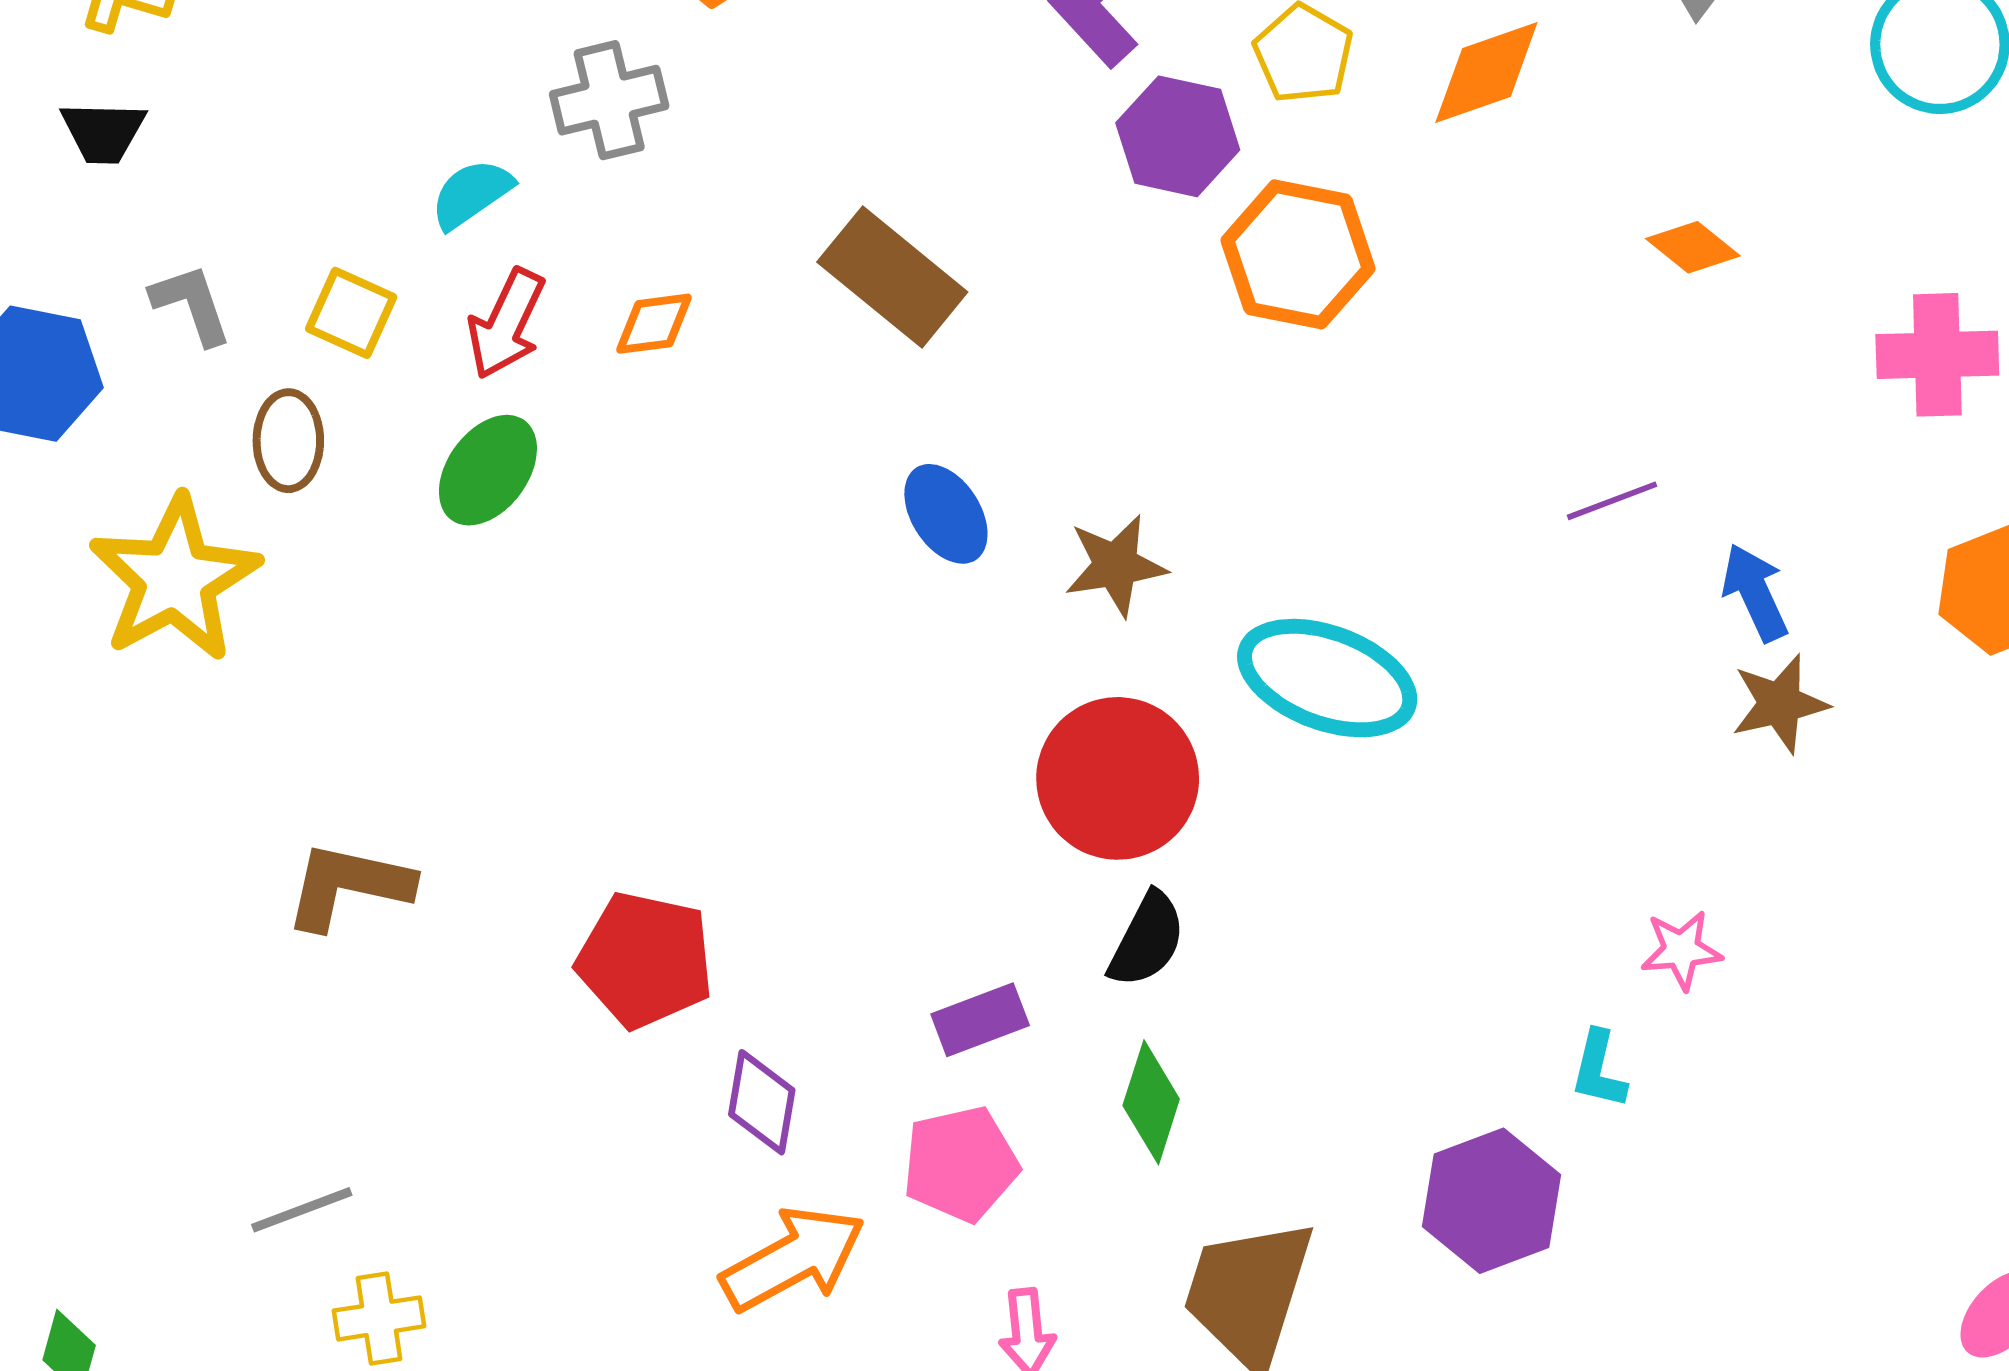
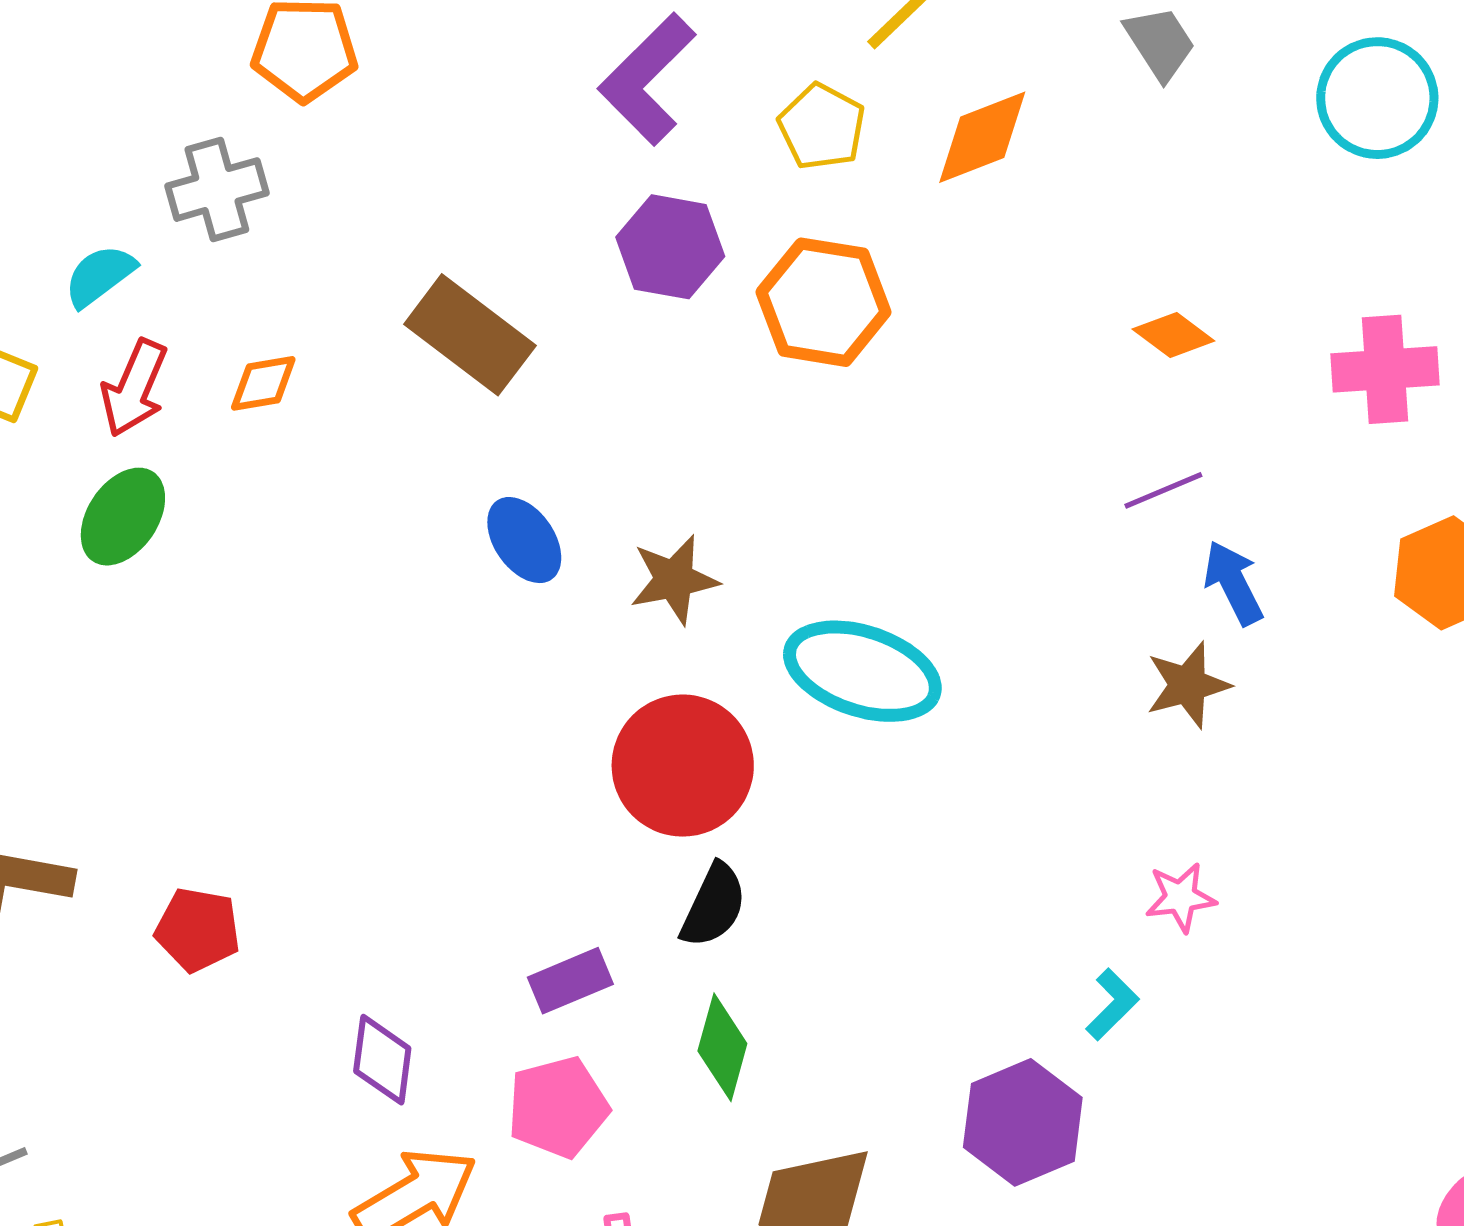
purple hexagon: (1178, 136) -> (670, 247), moved
orange diamond: (1693, 247) -> (1173, 335), moved
purple line: (1612, 501) -> (1163, 490), moved
brown star: (1780, 704) -> (1188, 685), moved
red pentagon: (645, 960) -> (198, 930), moved, size x0.7
cyan L-shape: (1599, 1070) -> (1112, 1004), turned -146

